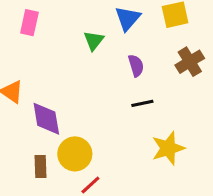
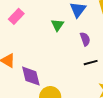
pink rectangle: (29, 23) -> (16, 16), turned 35

